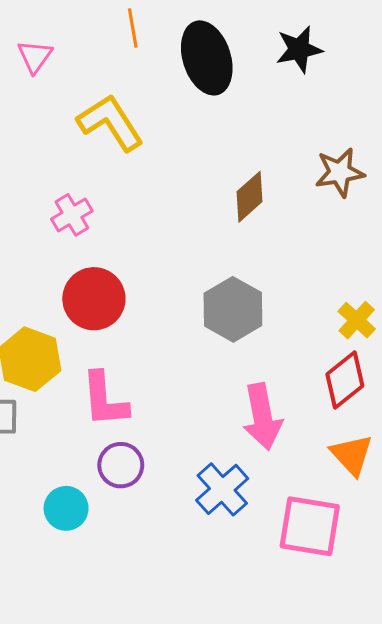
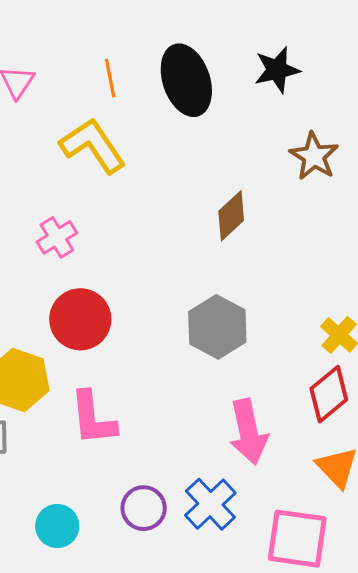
orange line: (133, 28) -> (110, 78), moved
brown star: (340, 172) -> (314, 156), moved, turned -30
purple circle: (121, 465) -> (144, 508), moved

